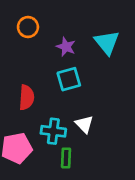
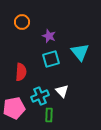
cyan triangle: (107, 42) -> (80, 52), moved
cyan cross: (53, 131) -> (40, 96), turned -30

